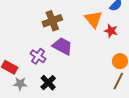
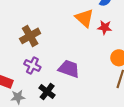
brown cross: (52, 21) -> (30, 36), moved
purple trapezoid: (62, 46) -> (69, 69), moved

